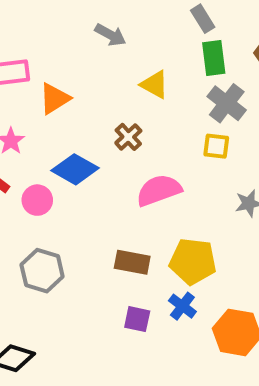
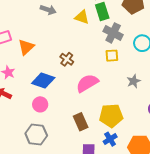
yellow triangle: (155, 84) -> (82, 17), moved
pink circle: (37, 200) -> (40, 104), moved
brown rectangle: (132, 262) -> (81, 122), turned 66
blue cross: (182, 306) -> (110, 139), turned 32

